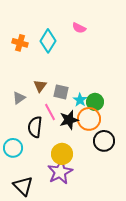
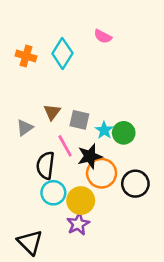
orange circle: (89, 119) -> (102, 173), moved
cyan circle: (13, 148) -> (53, 193), moved
purple star: (60, 172) -> (78, 224), size x0.7

